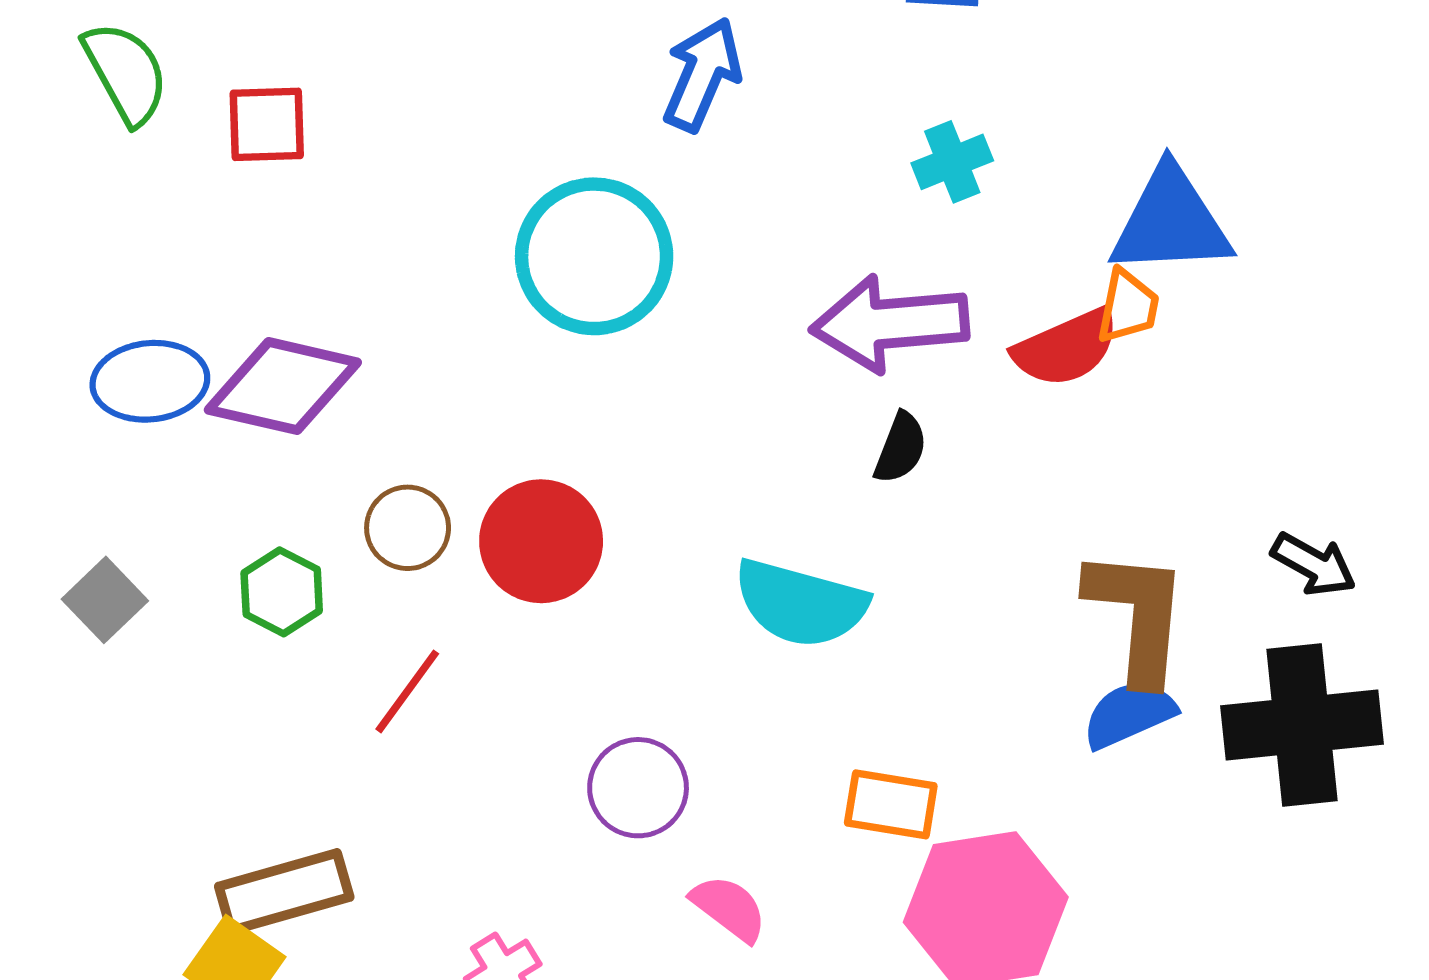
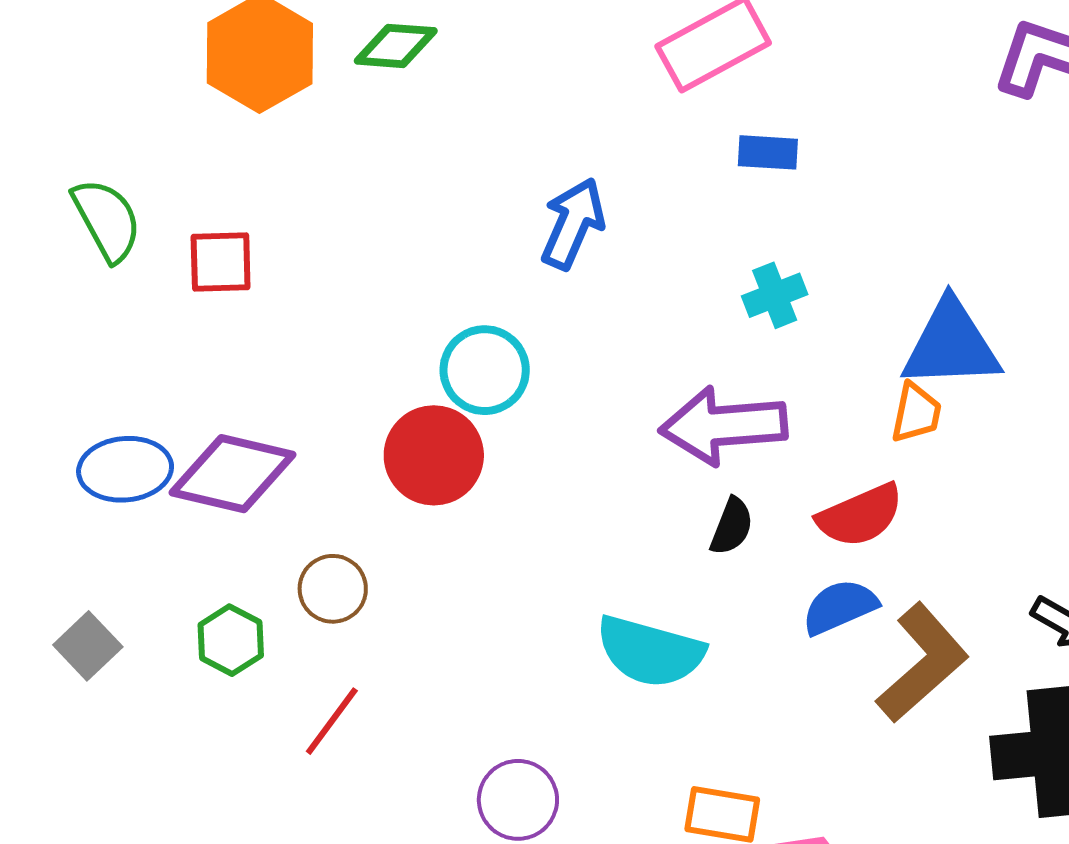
cyan circle: (594, 256) -> (485, 370), size x0.7
red semicircle: (1066, 348) -> (860, 515), moved
red circle: (541, 541) -> (434, 455), moved
brown L-shape: (1137, 616) -> (922, 663), turned 43
blue semicircle: (1129, 714) -> (840, 607), moved

